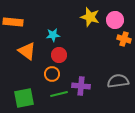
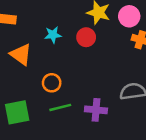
red circle: (59, 55) -> (86, 37), moved
purple cross: (81, 86) -> (96, 110), moved

